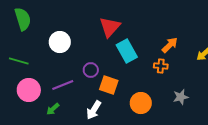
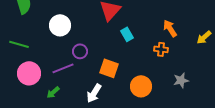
orange arrow: (170, 45) -> (170, 28), turned -78
cyan rectangle: (127, 51) -> (127, 34), size x0.6
purple circle: (91, 70) -> (80, 51), moved

